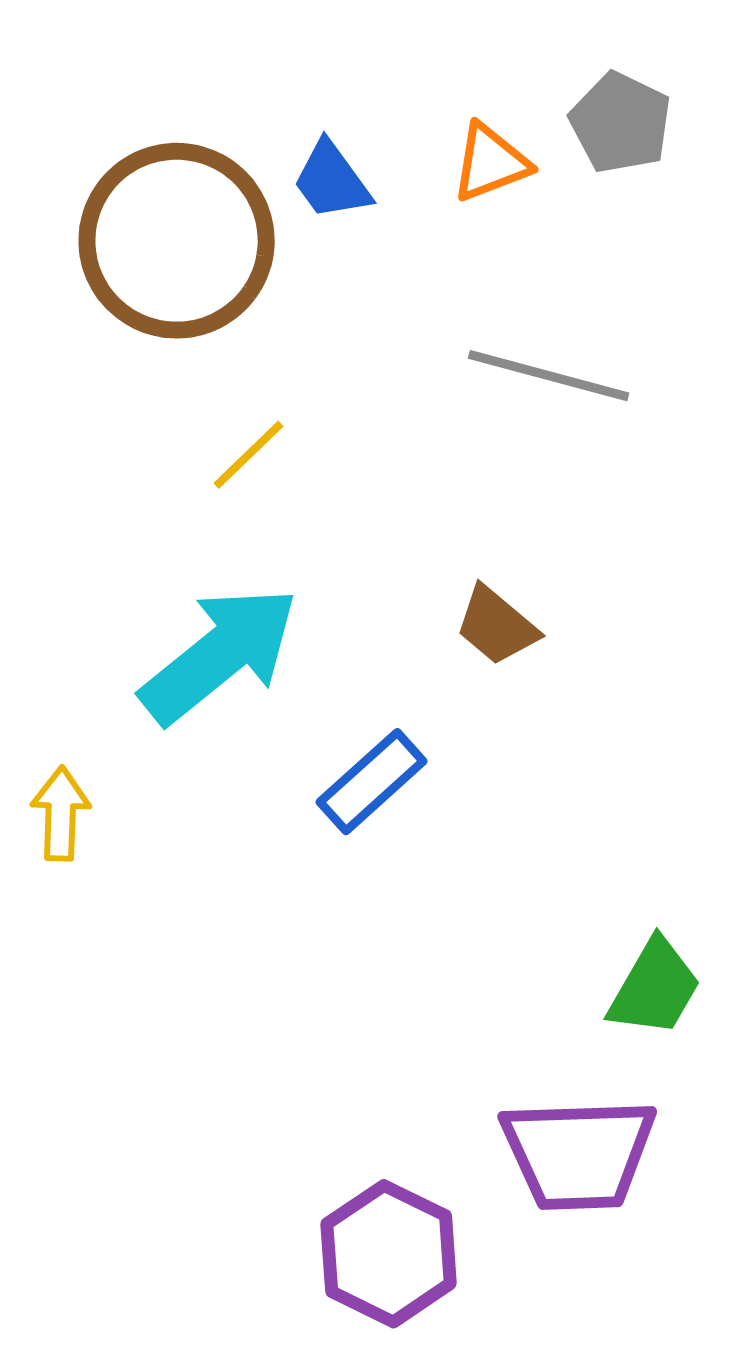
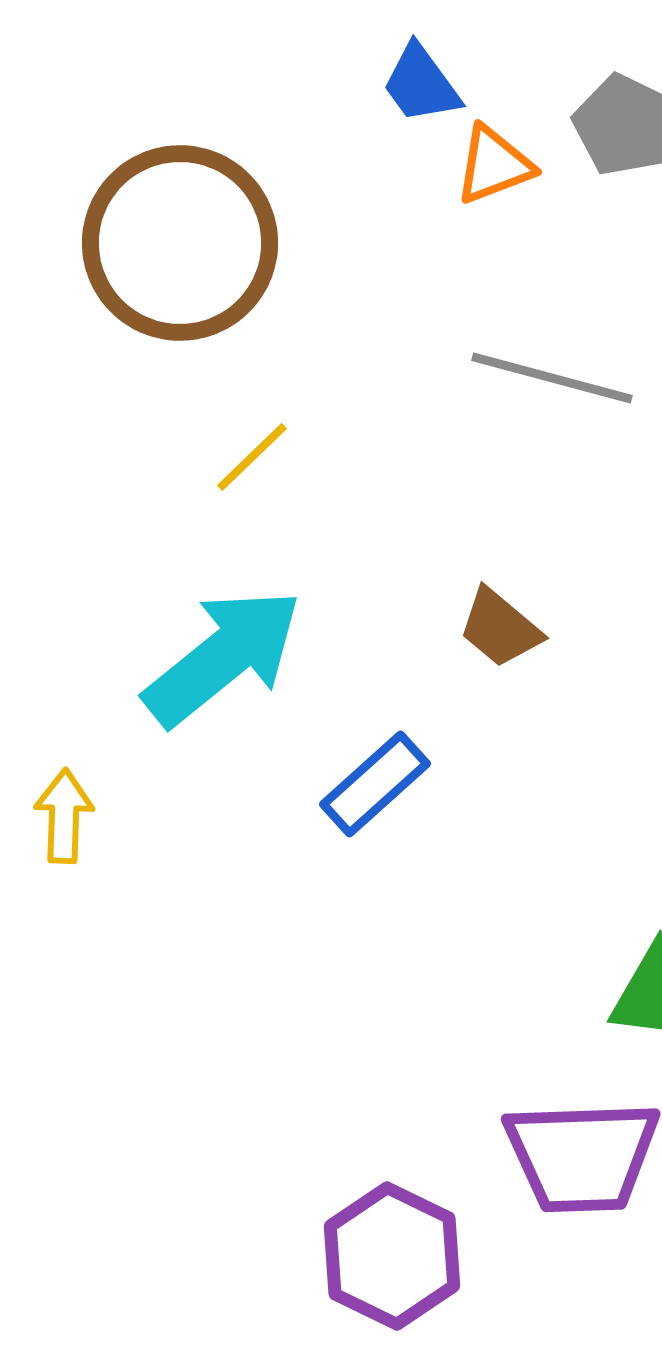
blue trapezoid: (332, 181) -> (421, 84), moved

